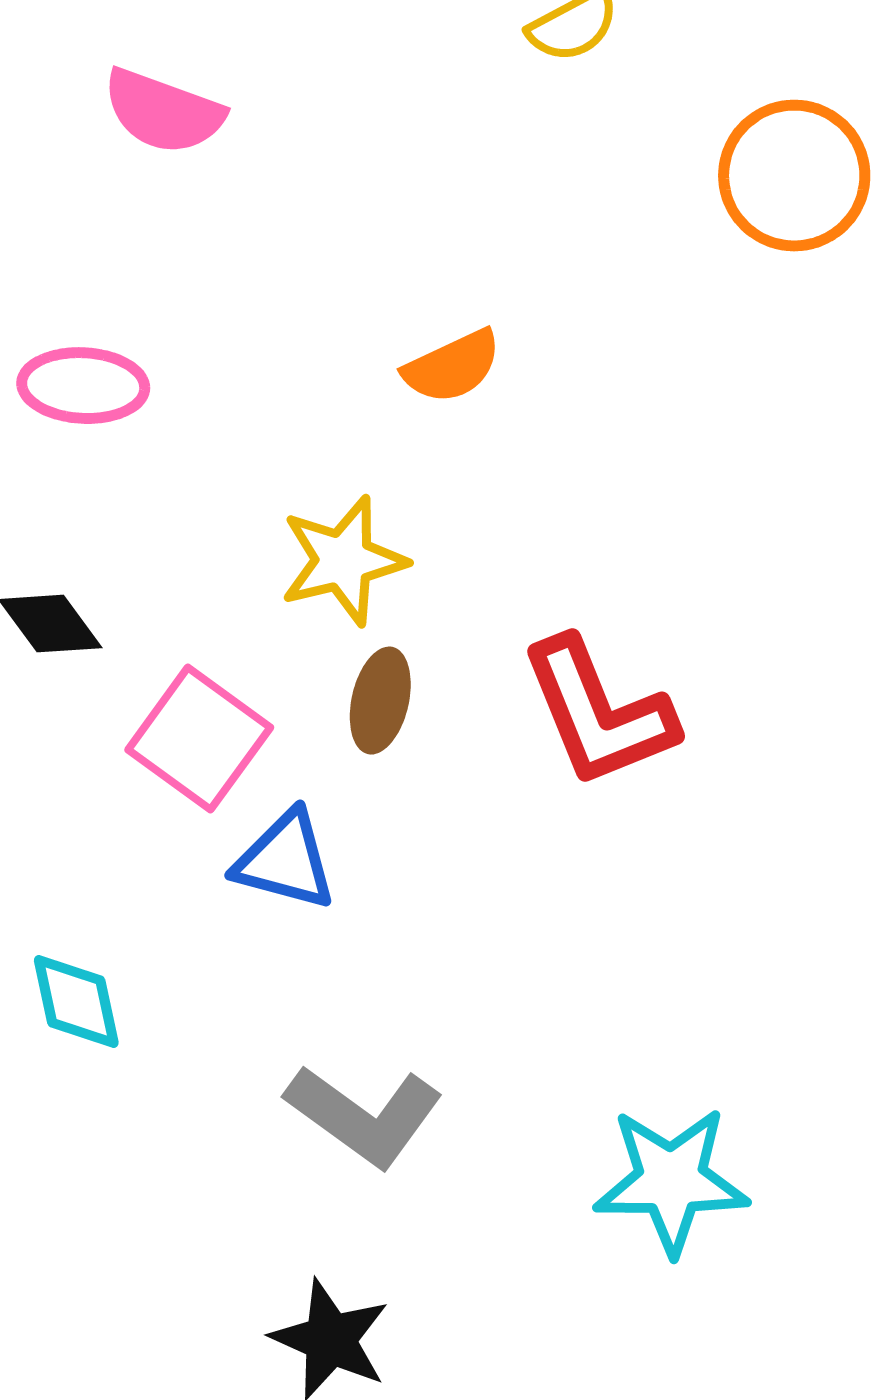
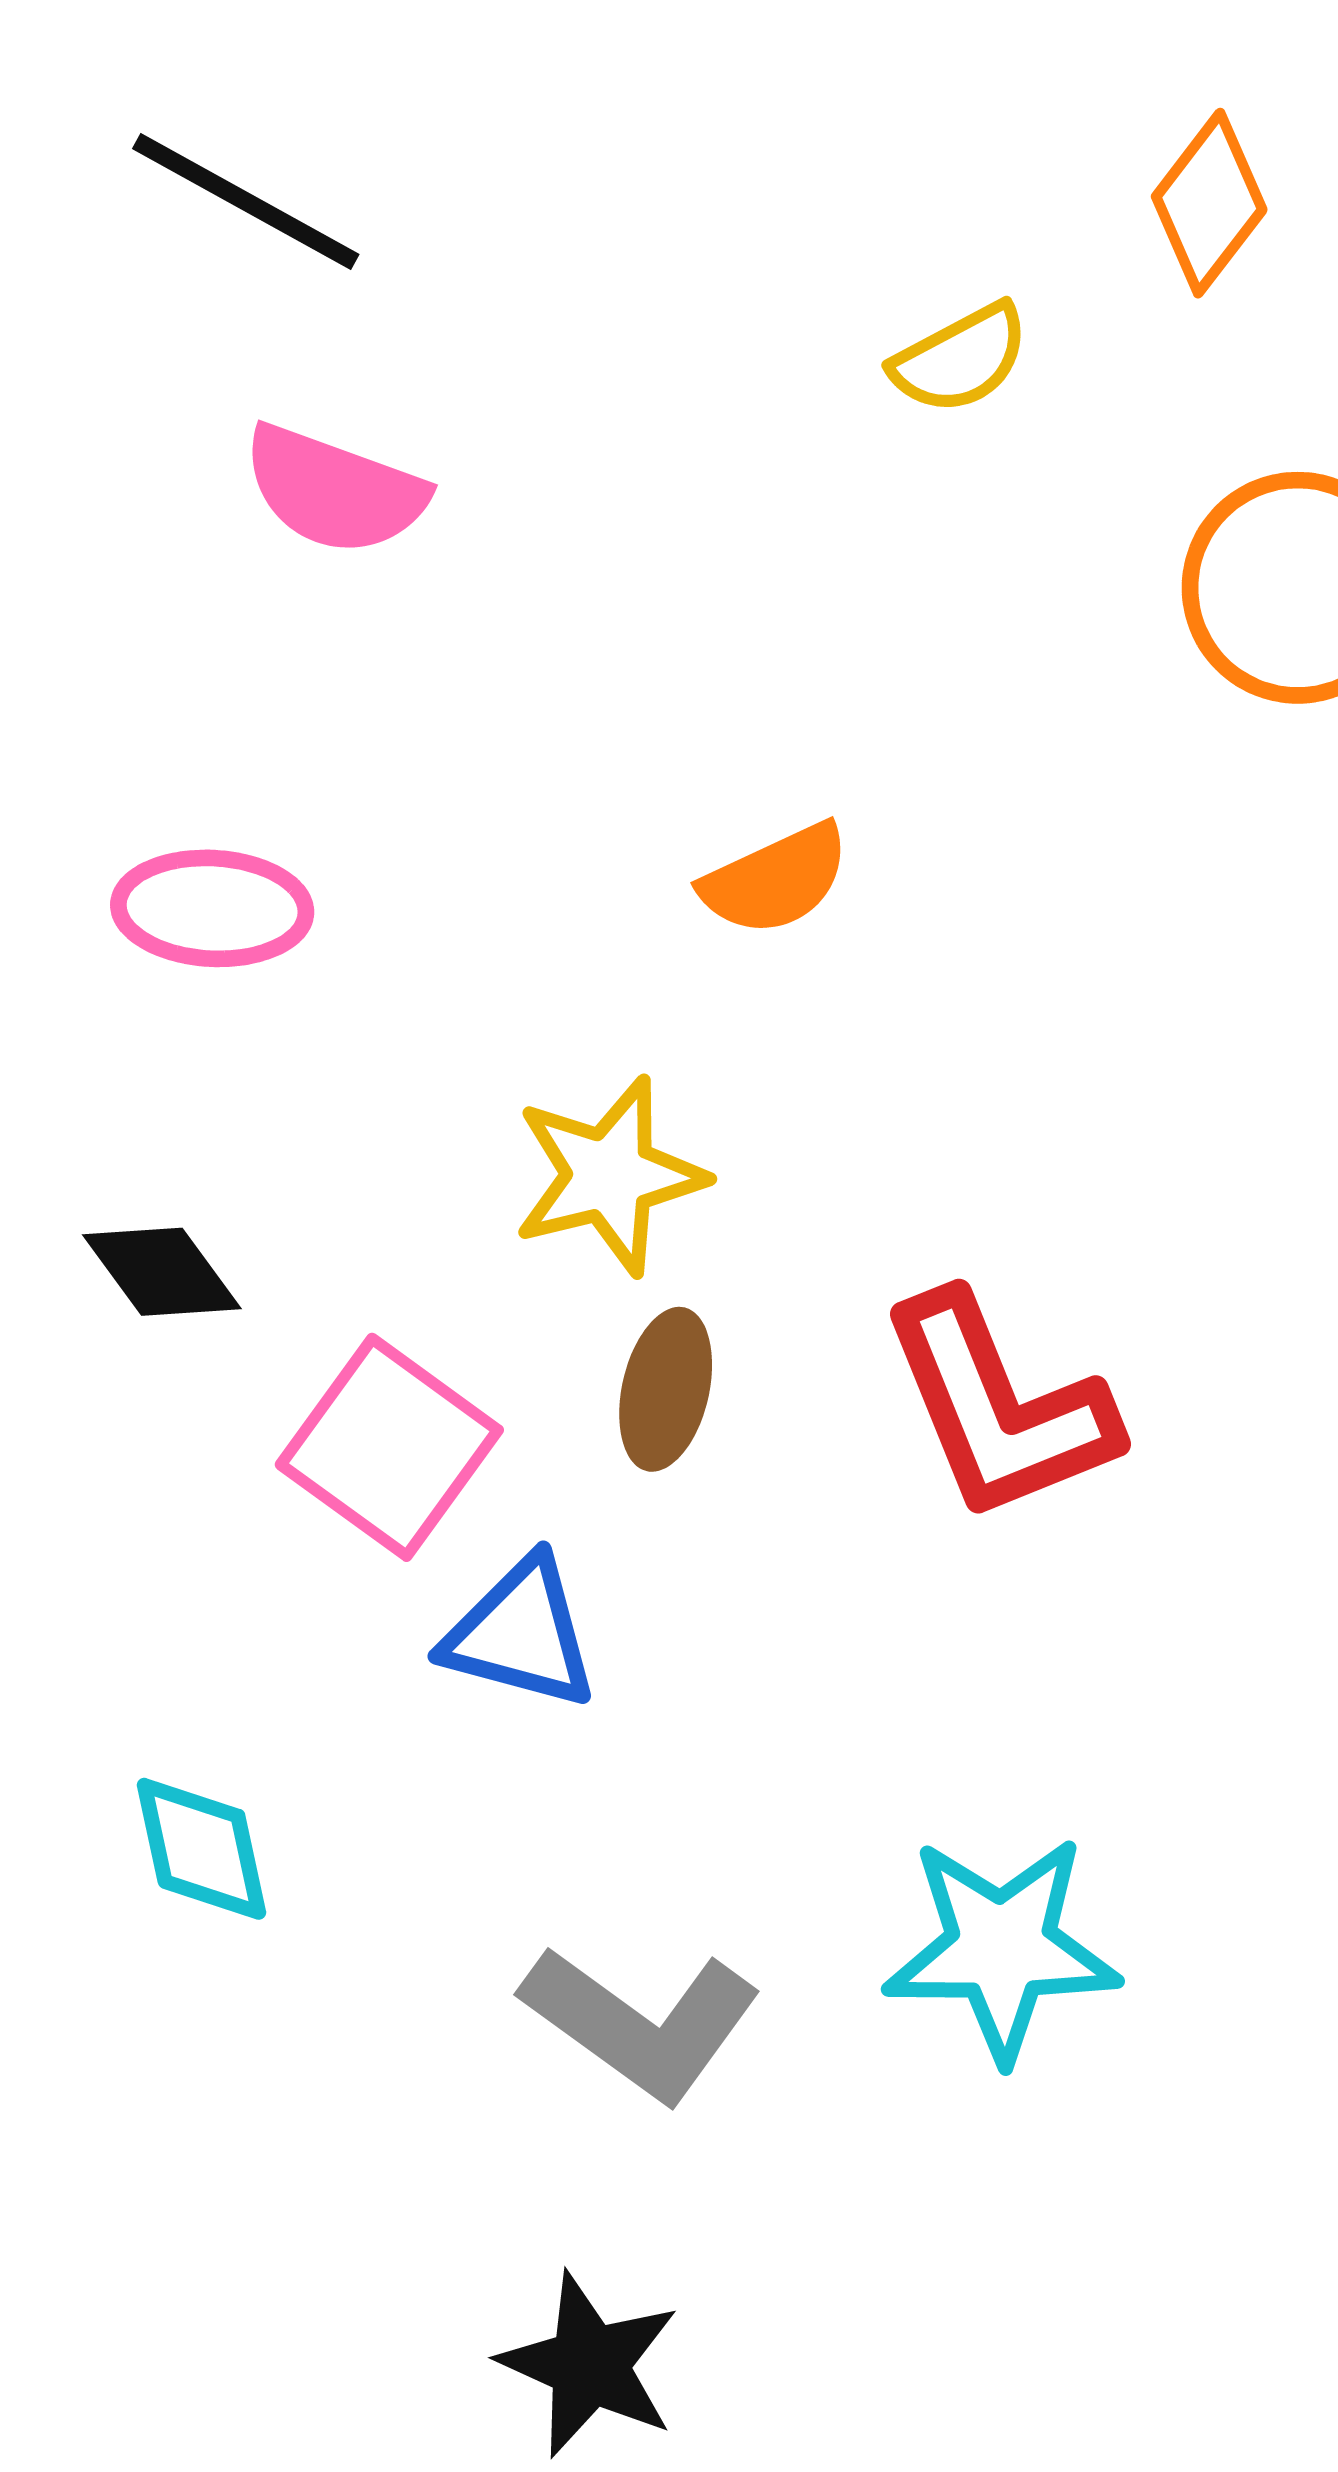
cyan star: (671, 1181) -> (1002, 1948), moved

